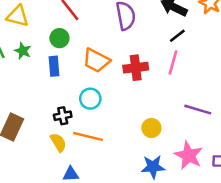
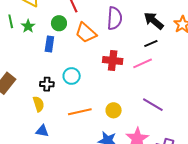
orange trapezoid: (96, 61) -> (86, 33), moved
pink line: (173, 62) -> (143, 63), turned 36
orange line: (88, 136) -> (80, 112), moved, turned -40

